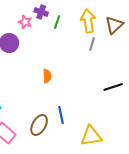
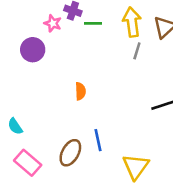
green line: (57, 22) -> (93, 23), turned 72
yellow triangle: (91, 136) -> (136, 167), turned -45

